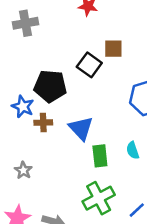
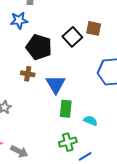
blue star: (23, 107) -> (19, 20), moved, turned 30
cyan semicircle: (133, 150) -> (91, 121), moved, turned 120
green cross: (99, 198) -> (68, 142), moved, size x0.7

